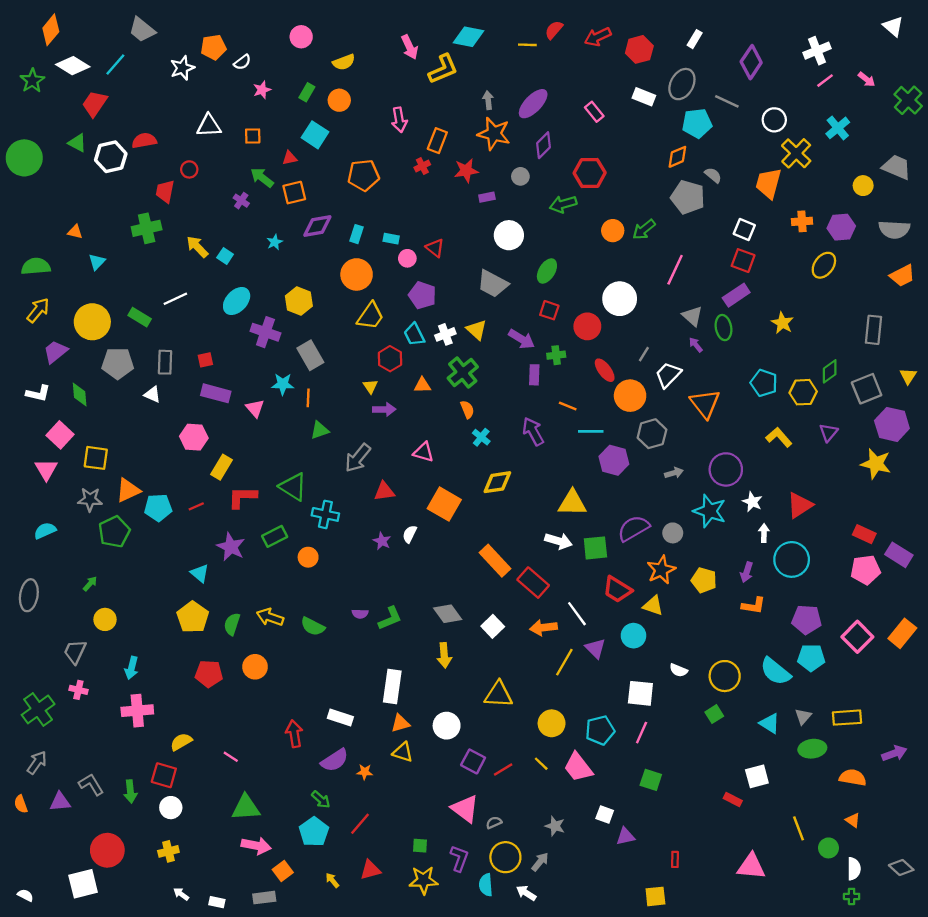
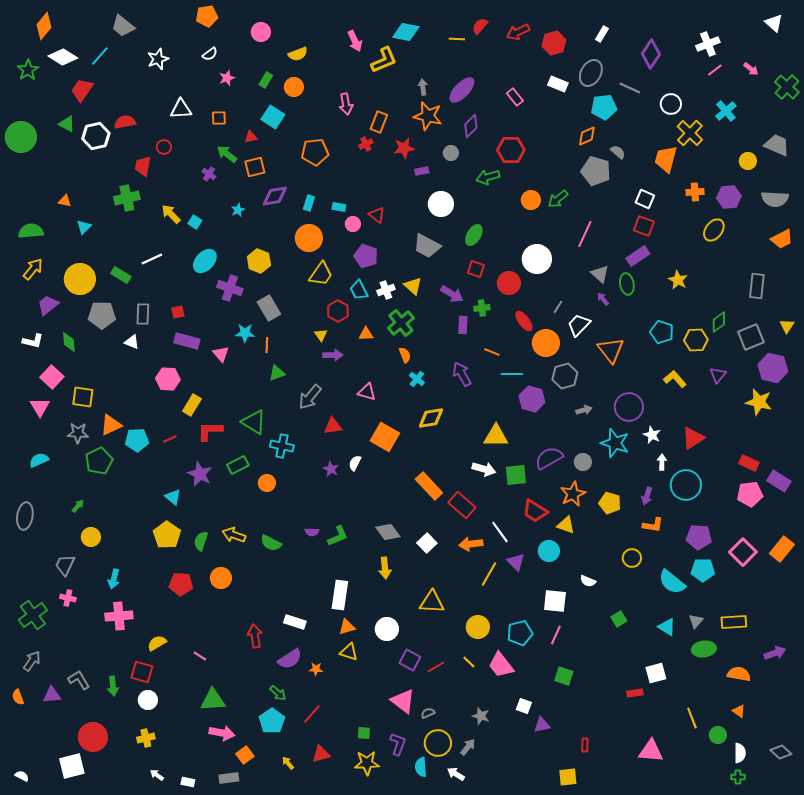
orange pentagon: (213, 47) -> (207, 16), moved
yellow circle: (725, 676) -> (632, 558), moved, size x0.7
red rectangle: (733, 799) -> (635, 693), turned -35

